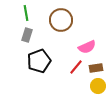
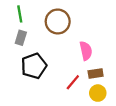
pink semicircle: (87, 47) -> (86, 51), turned -78
red line: (76, 67) -> (73, 82), moved

